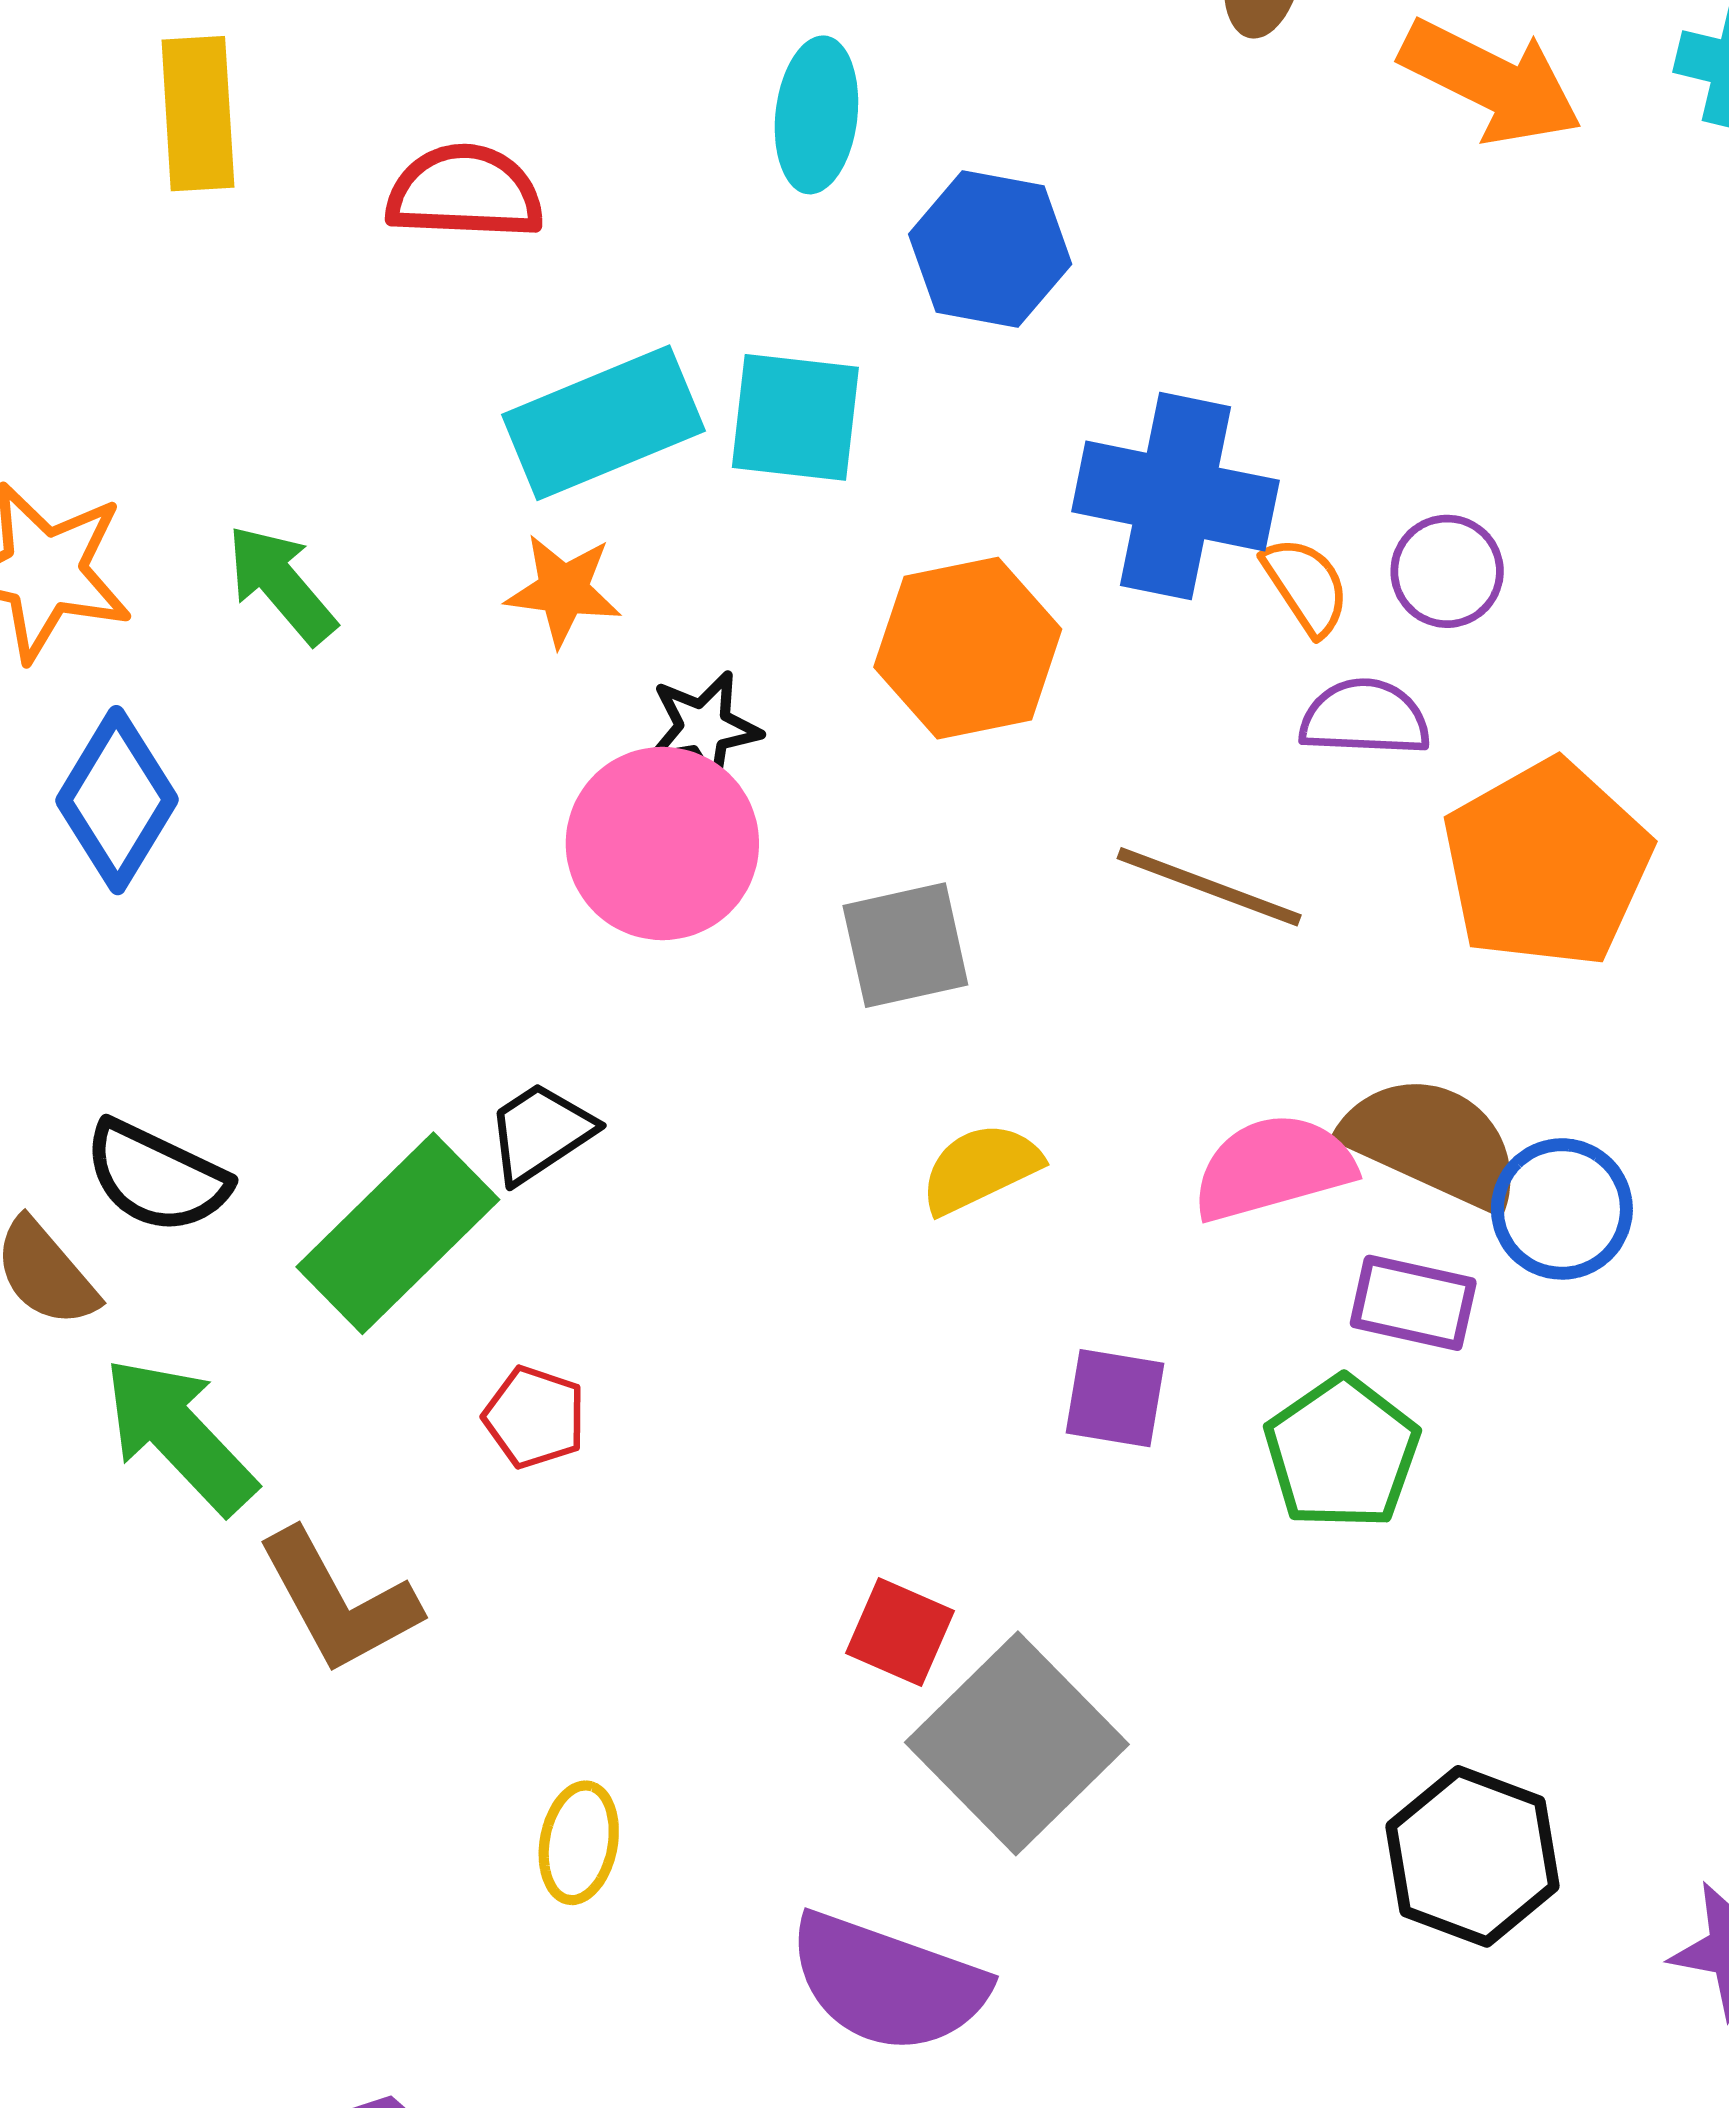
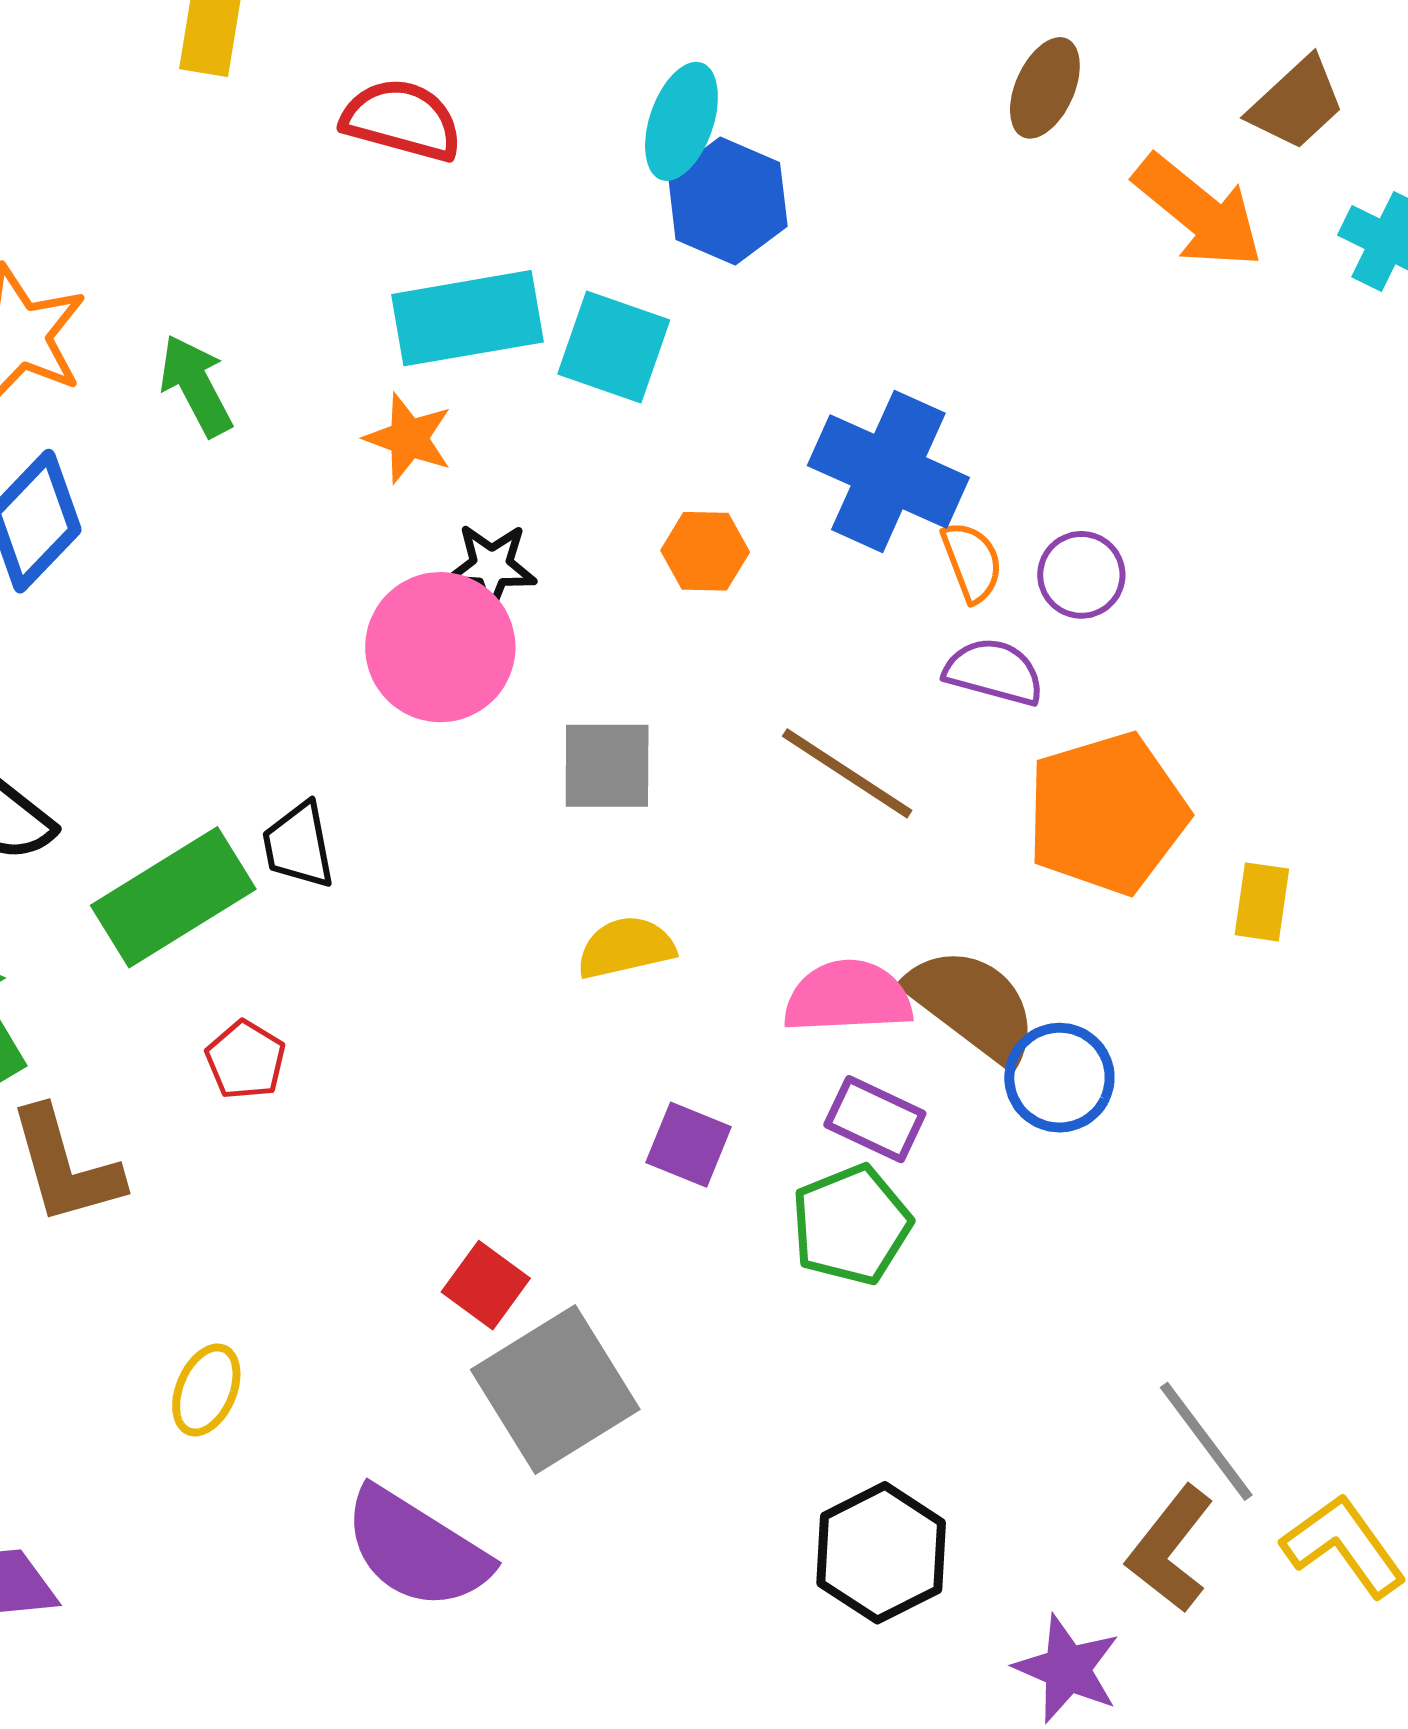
blue hexagon: (990, 249) -> (728, 201), moved
orange hexagon: (968, 648) -> (705, 551), size x0.6
black trapezoid: (540, 1133) -> (298, 845), turned -80
purple rectangle: (1413, 1303) -> (875, 1119), moved

